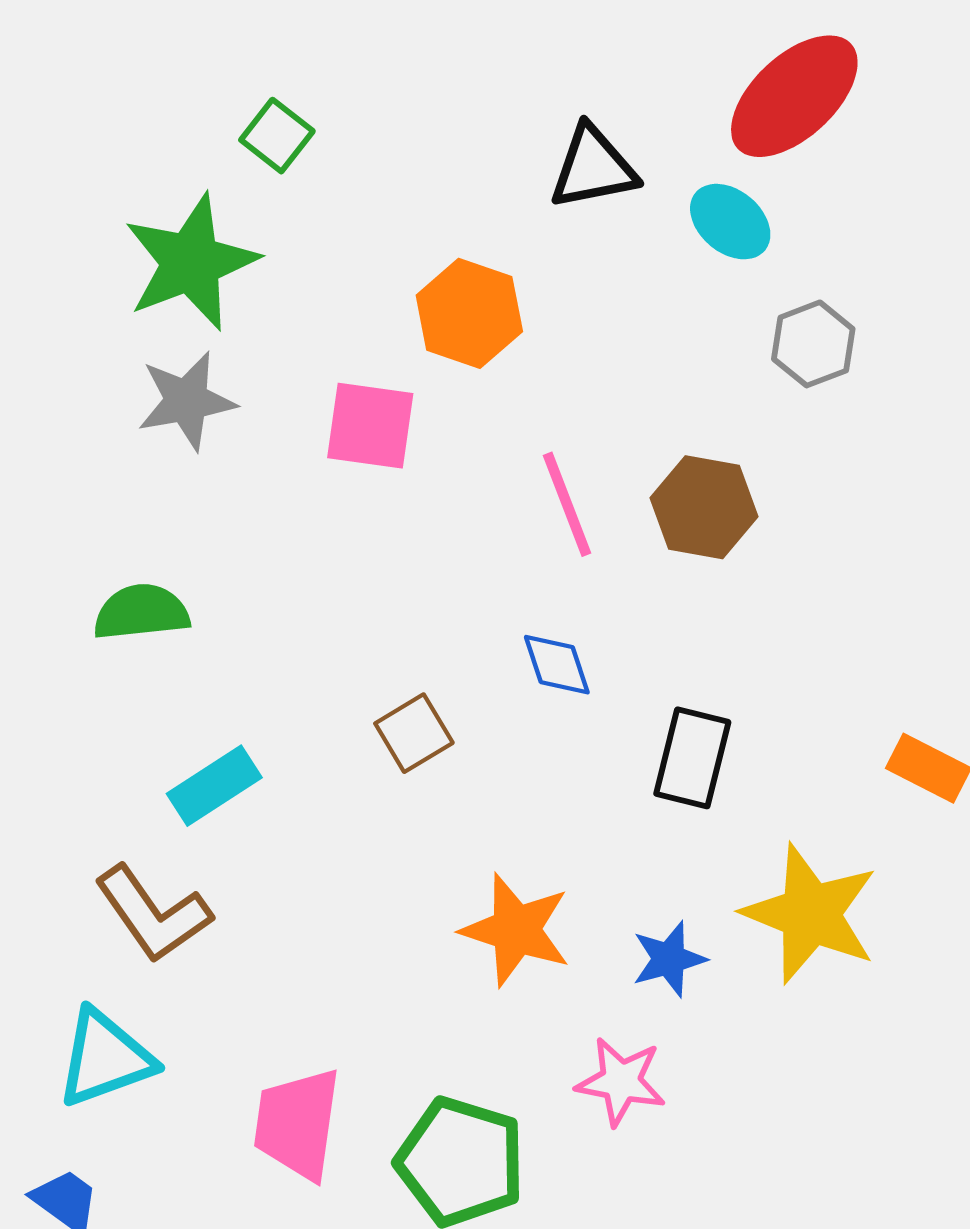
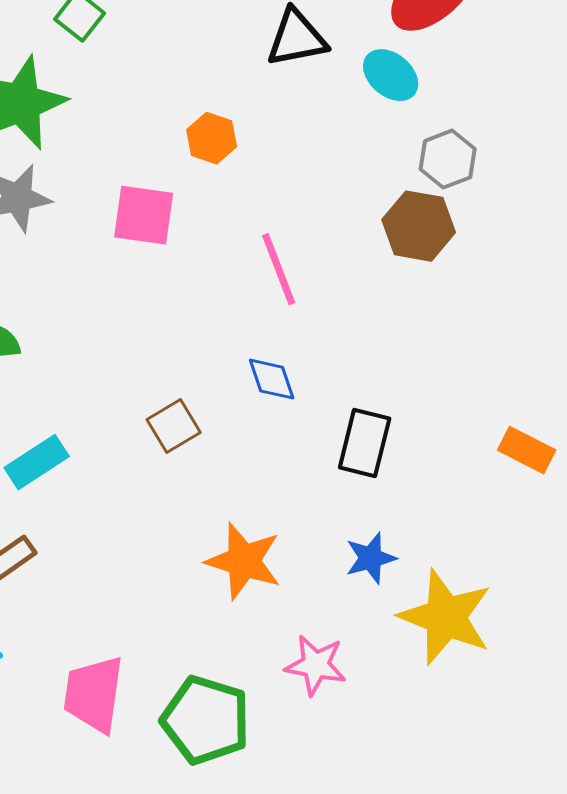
orange hexagon: (469, 313) -> (212, 138), size x0.7
brown hexagon: (704, 507) -> (419, 226), moved
yellow star: (810, 914) -> (446, 617), moved
blue star: (669, 959) -> (371, 558), moved

